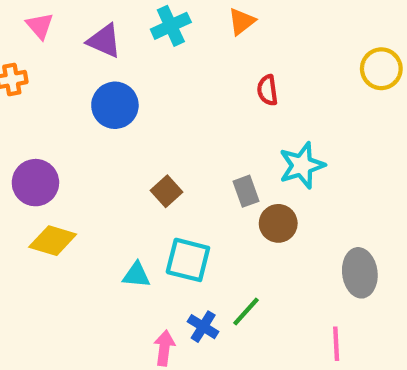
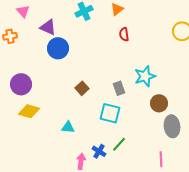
purple triangle: (104, 41) -> (48, 27), moved
red semicircle: (267, 90) -> (124, 34), moved
brown circle: (278, 223) -> (159, 103), moved
cyan square: (188, 260) -> (110, 113), moved

